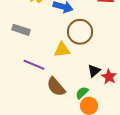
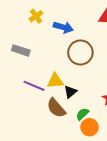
yellow triangle: (62, 50) -> (55, 81), moved
black triangle: (94, 71) -> (70, 92), moved

